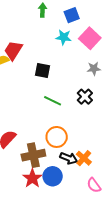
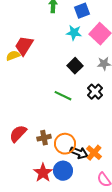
black square: (42, 71) -> (75, 66), moved, turned 35
orange circle: (57, 137) -> (65, 144), moved
brown cross: (33, 155) -> (44, 138), moved, size x0.6

